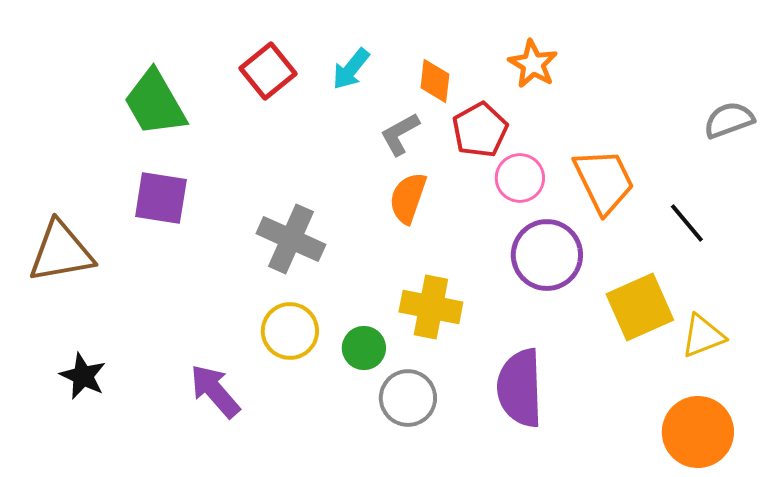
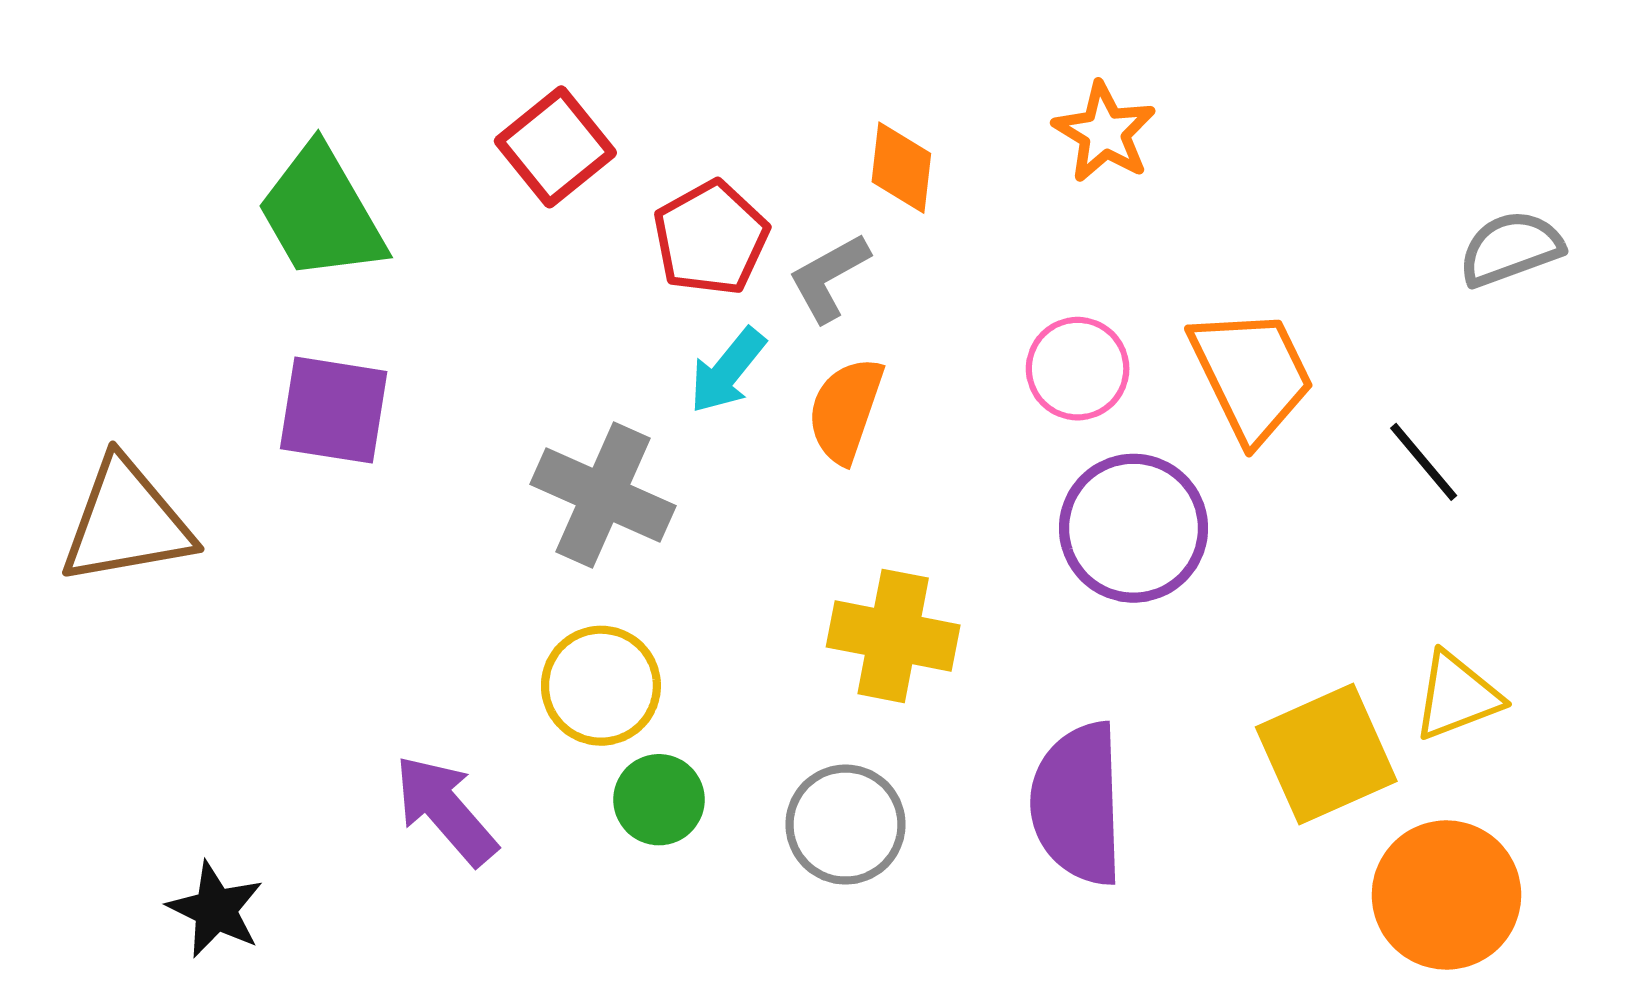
cyan arrow: (351, 69) -> (727, 371), moved
red pentagon: (480, 130) -> (711, 238), moved
yellow square: (640, 307) -> (1326, 754), moved
green circle: (364, 348) -> (659, 800), moved
black star: (83, 376) -> (216, 909), moved

